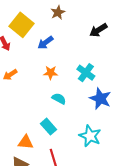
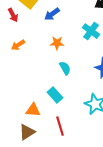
cyan cross: (86, 73) -> (91, 31), moved
cyan semicircle: (59, 99) -> (65, 68), turned 32

